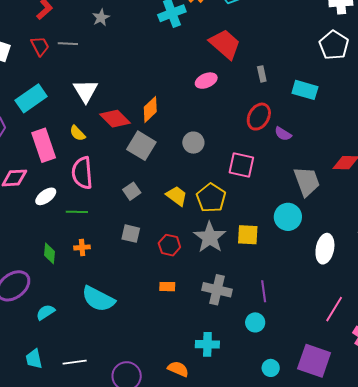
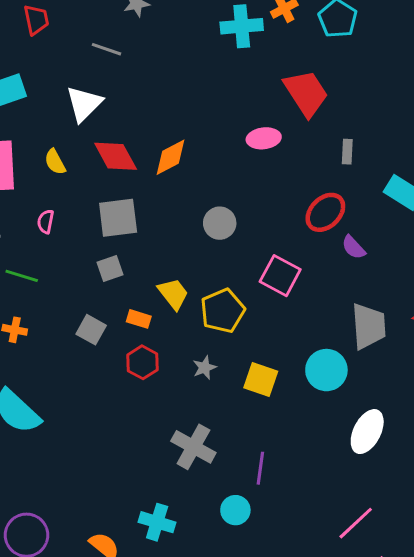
gray line: (68, 44) -> (107, 49), moved
gray square: (141, 146) -> (118, 218), moved, turned 36
pink semicircle: (82, 173) -> (46, 222), size x0.5
gray star: (210, 237) -> (204, 368), size x0.5
orange rectangle: (167, 287) -> (139, 319), moved

